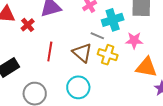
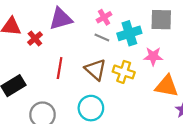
gray line: (97, 36) -> (102, 38), moved

